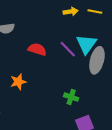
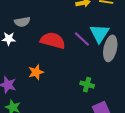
red semicircle: (37, 49) -> (53, 40), size x1.4

